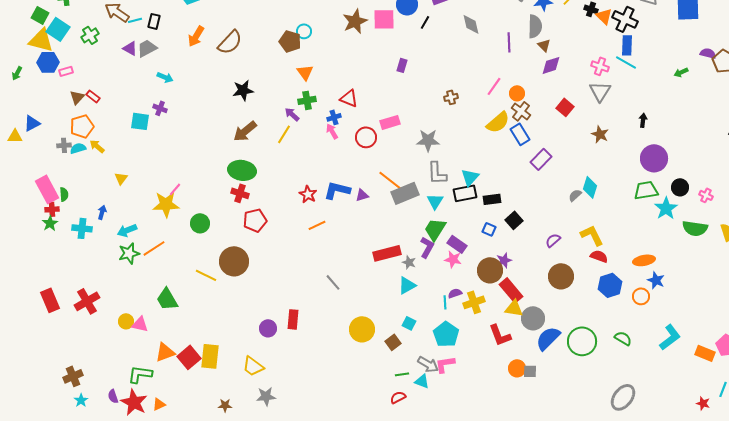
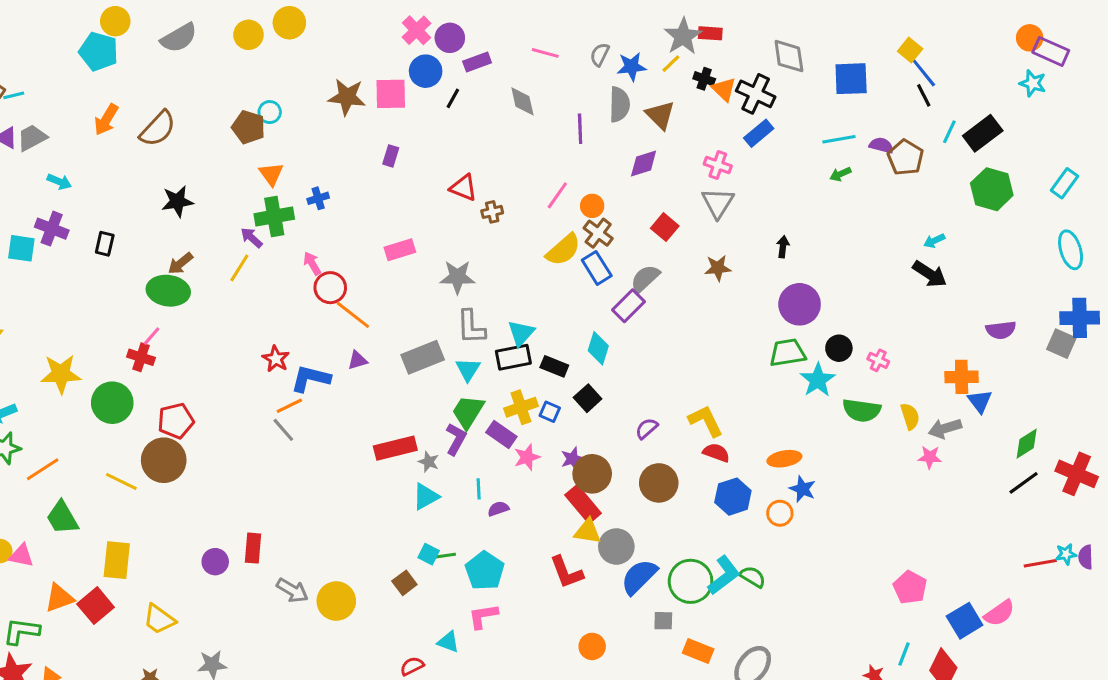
black rectangle: (154, 21) -> (105, 244), moved
brown star: (355, 21) -> (347, 97), turned 30
brown triangle: (544, 45) -> (660, 115), moved, size x1.5
blue rectangle: (627, 45) -> (759, 133), turned 48
cyan line: (626, 62) -> (839, 139), moved, turned -40
purple rectangle: (402, 65) -> (391, 156), moved
red triangle: (349, 98) -> (463, 188), moved
green cross: (307, 100) -> (274, 216), size x1.4
purple cross: (160, 108) -> (52, 229), size x1.5
blue cross: (334, 117) -> (318, 198), moved
brown arrow: (245, 131) -> (180, 263), size x0.7
brown star: (600, 134) -> (718, 268), turned -30
red circle: (366, 137) -> (330, 288), moved
green ellipse: (242, 170) -> (168, 291), moved
orange line: (390, 180) -> (353, 315), moved
cyan diamond: (590, 187) -> (598, 348), moved
pink line: (175, 189) -> (152, 336), moved
blue L-shape: (337, 190) -> (311, 378), moved
red cross: (240, 193) -> (141, 357), moved
gray semicircle: (575, 195) -> (645, 279), moved, size x1.5
black rectangle: (492, 199) -> (554, 366), turned 30
red pentagon: (255, 220) -> (176, 421), moved
green circle: (200, 223) -> (112, 403), size x1.4
orange line: (154, 248) -> (43, 469), moved
pink star: (453, 259) -> (527, 457), moved, turned -30
brown circle: (490, 270) -> (592, 474), moved
gray line: (333, 282) -> (283, 430), moved
cyan line: (445, 302) -> (479, 489), moved
yellow cross: (474, 302) -> (521, 407), moved
yellow circle: (362, 329) -> (336, 601), moved
cyan L-shape: (670, 337) -> (724, 575), moved
orange rectangle: (705, 353) -> (698, 651), moved
yellow rectangle: (210, 356) -> (117, 560), moved
gray arrow: (428, 364) -> (292, 590), moved
yellow trapezoid: (253, 366) -> (159, 619), moved
orange circle: (517, 368) -> (592, 646), moved
gray square: (530, 371) -> (663, 621), moved
green line: (402, 374) -> (445, 556), moved

